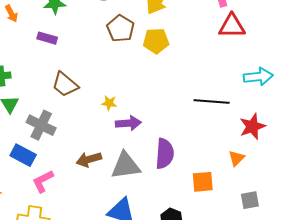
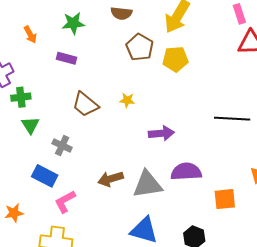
yellow star: (109, 103) -> (127, 100), moved
purple arrow: (128, 123) -> (161, 133), moved
gray cross: (41, 125) -> (62, 146), size x0.7
purple semicircle: (165, 154) -> (186, 172), turned -96

